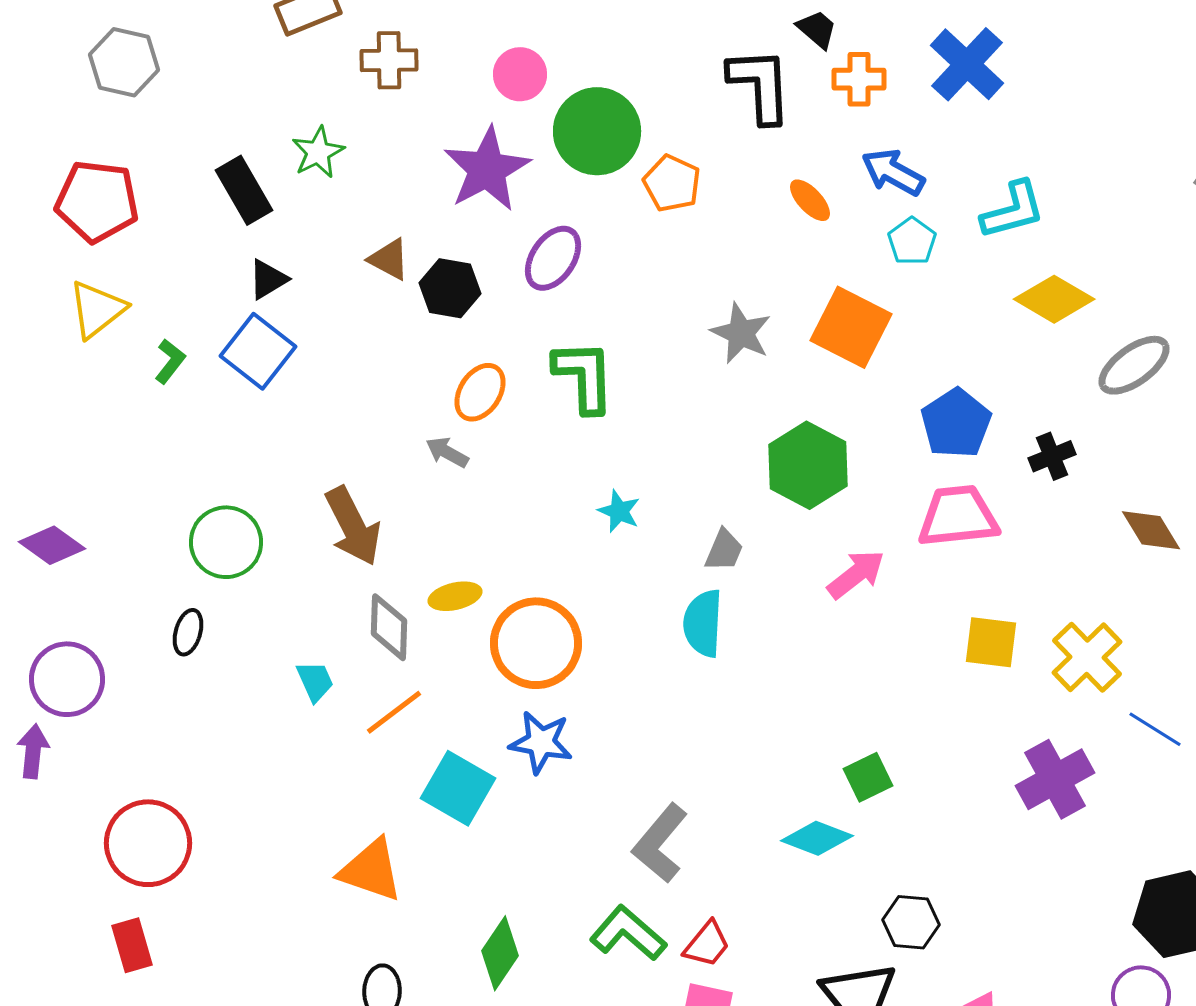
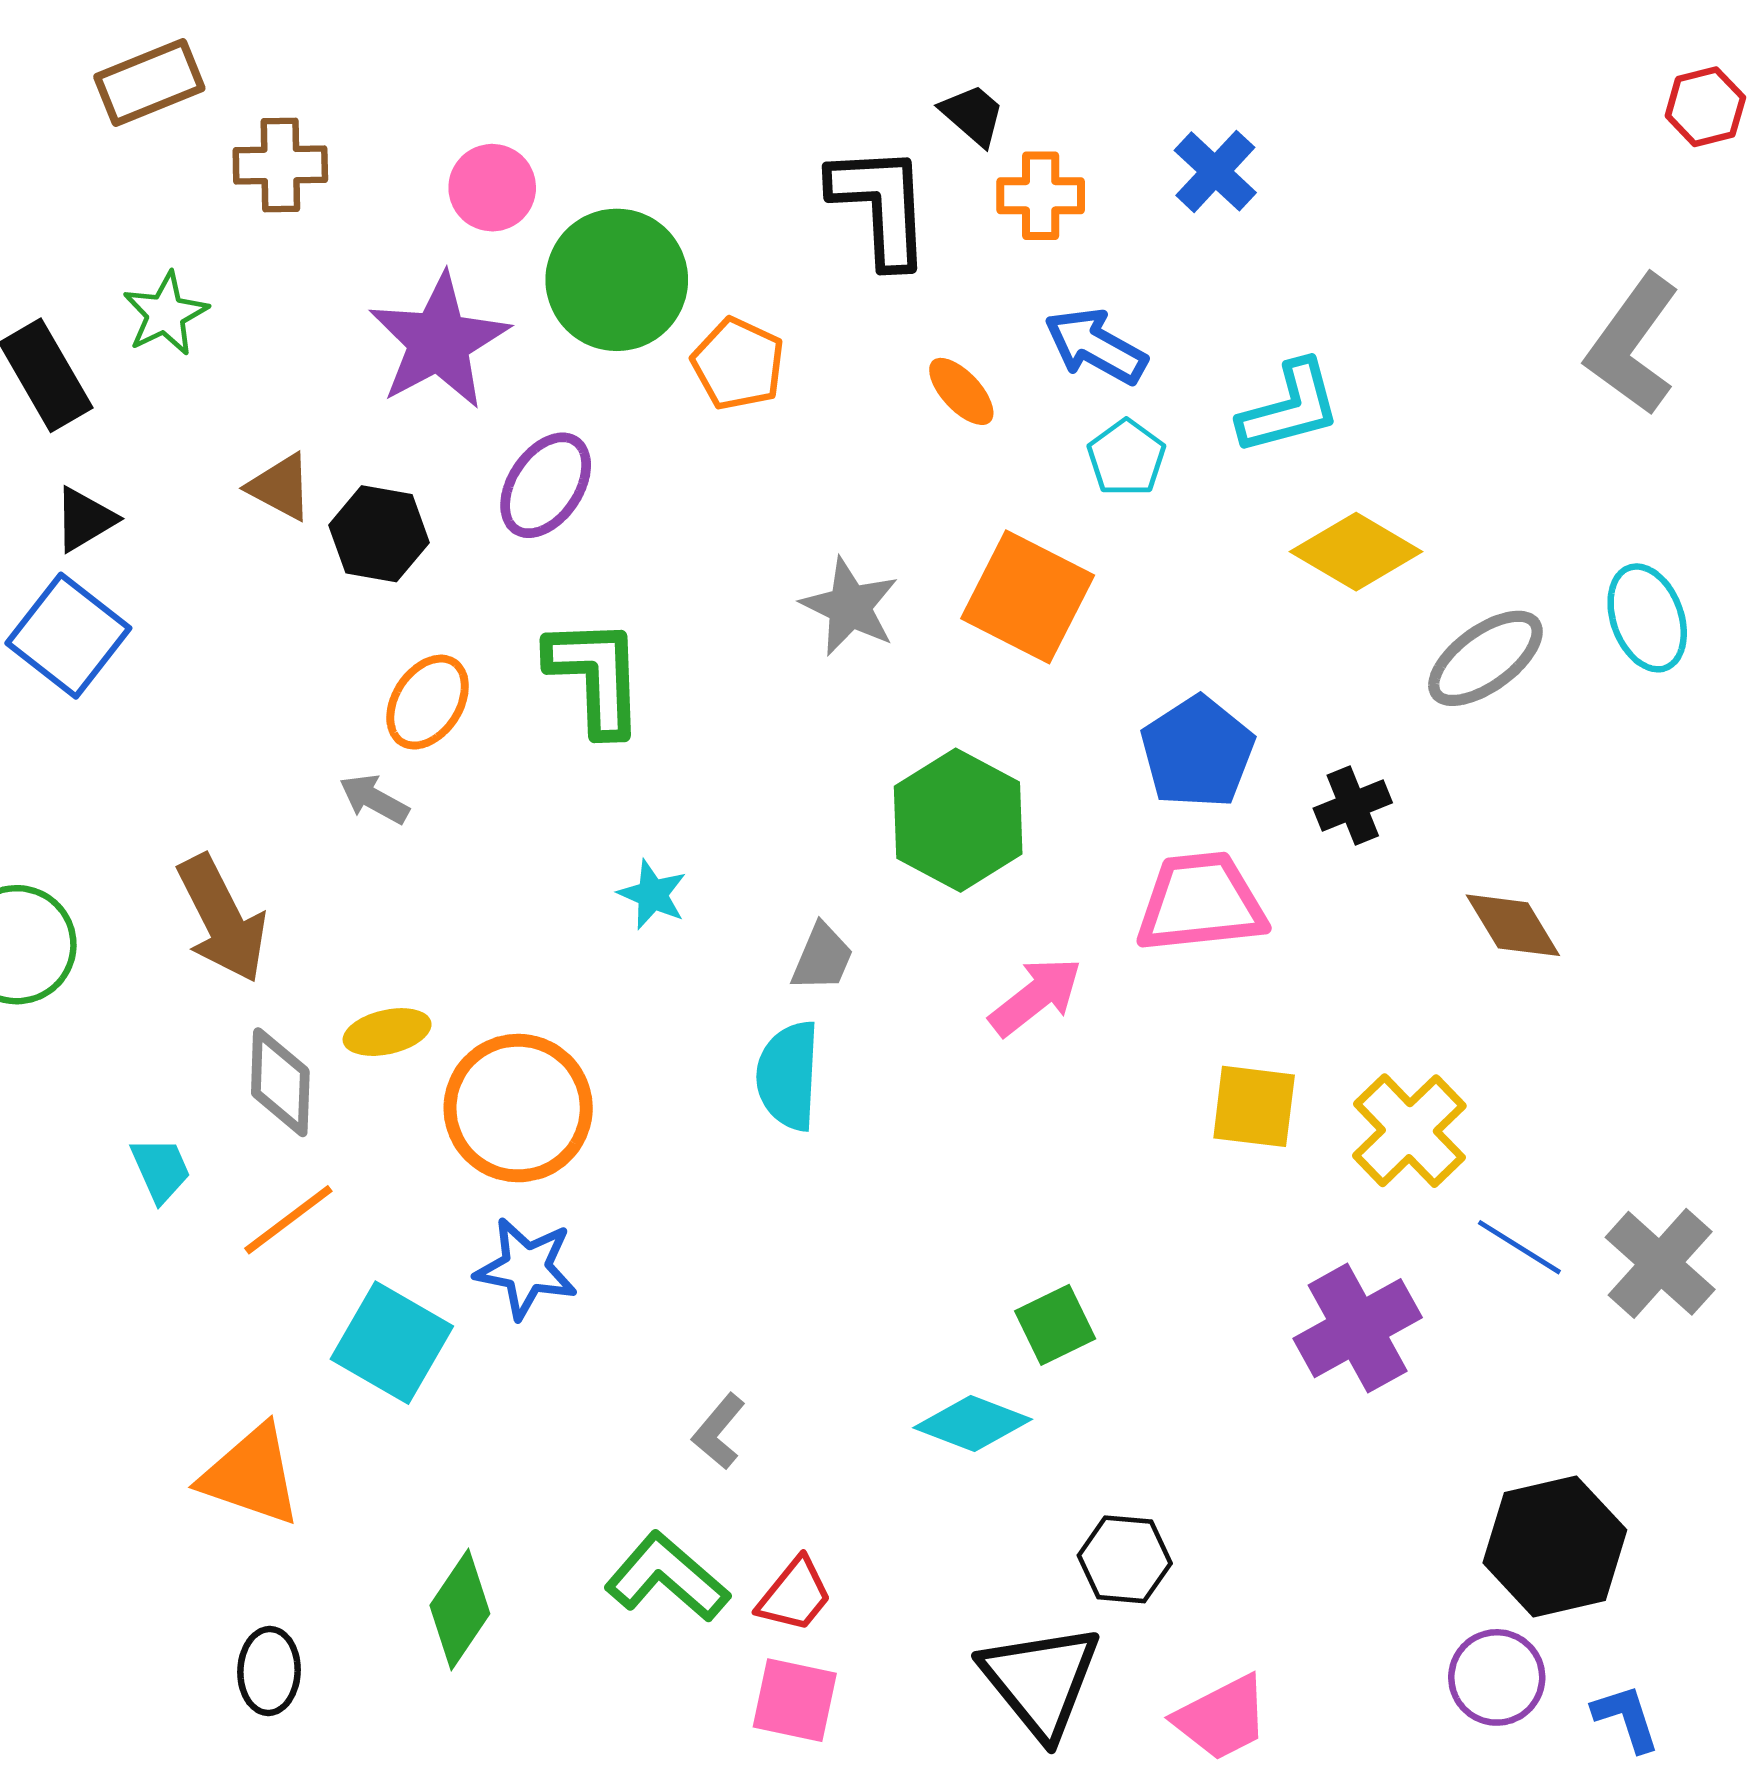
blue cross: (967, 64) -> (1215, 171), size x0.7
gray L-shape: (660, 843) -> (719, 1432), size x0.6

